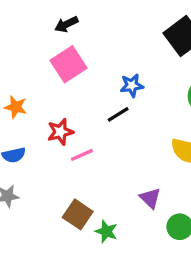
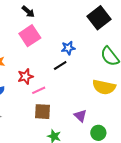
black arrow: (66, 24) -> (28, 12), turned -112
brown square: (78, 214) -> (42, 112), moved, turned -30

